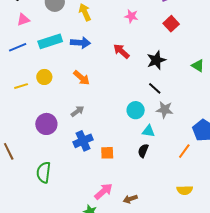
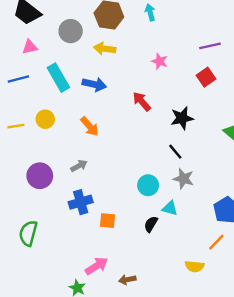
yellow arrow: (85, 12) -> (105, 49), turned -66
cyan rectangle: (50, 41) -> (58, 78), turned 70
cyan circle: (136, 110) -> (148, 185), moved
cyan triangle: (148, 131) -> (170, 208), moved
orange line: (184, 151) -> (216, 242), moved
yellow semicircle: (185, 190) -> (195, 266), moved

